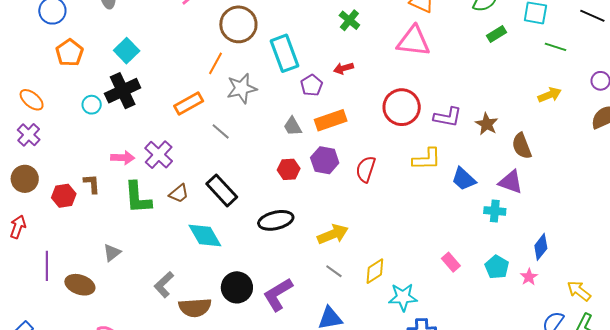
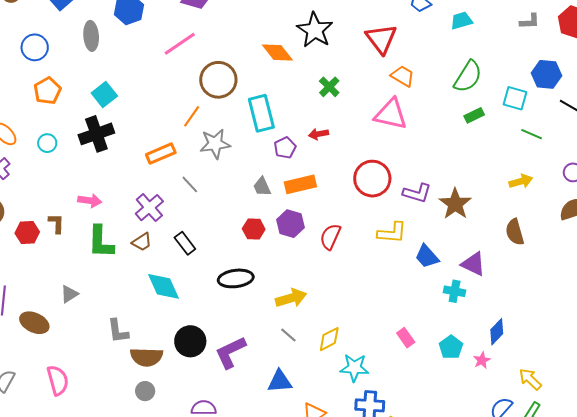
cyan circle: (92, 105) -> (47, 143), moved
brown star: (487, 124) -> (455, 204), size x1.4
brown semicircle: (522, 146) -> (515, 232), moved
purple cross: (159, 155) -> (149, 208), moved
black rectangle: (222, 190) -> (185, 243), size x0.7
gray L-shape: (164, 285) -> (118, 331), turned -60

